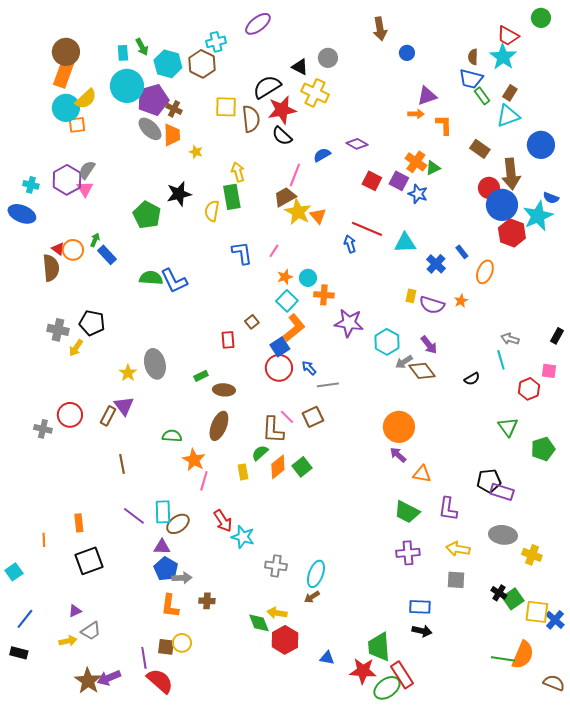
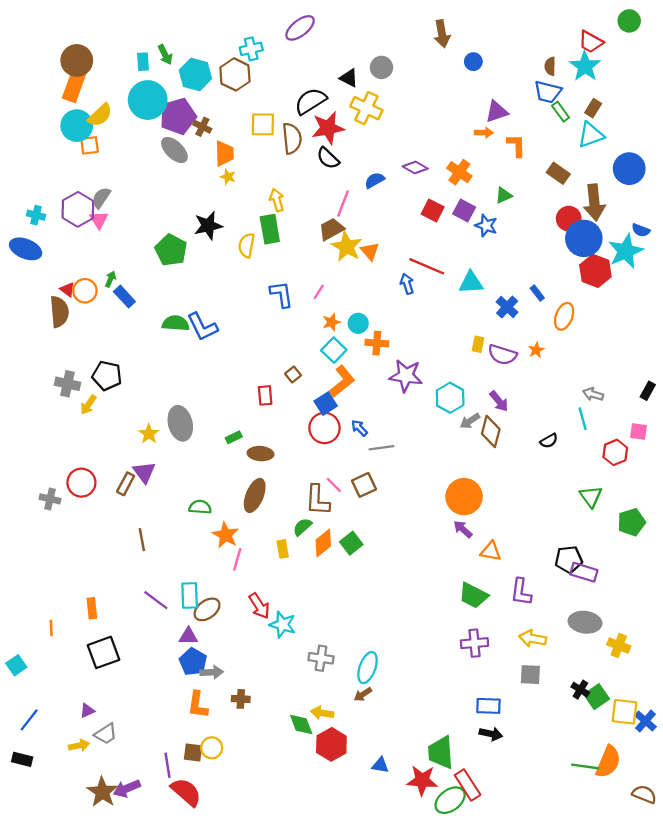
orange trapezoid: (172, 135) -> (224, 154), moved
orange cross: (416, 162) -> (459, 172), moved
brown diamond: (422, 371) -> (491, 431), turned 52

